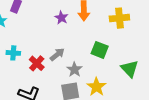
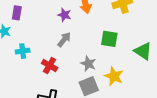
cyan cross: (13, 53) -> (23, 51), moved
gray arrow: (57, 54) -> (64, 40), moved

